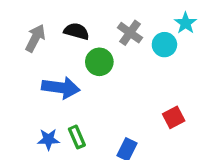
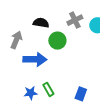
gray cross: (130, 33) -> (75, 20), turned 35
gray arrow: (35, 38) -> (16, 40), moved

